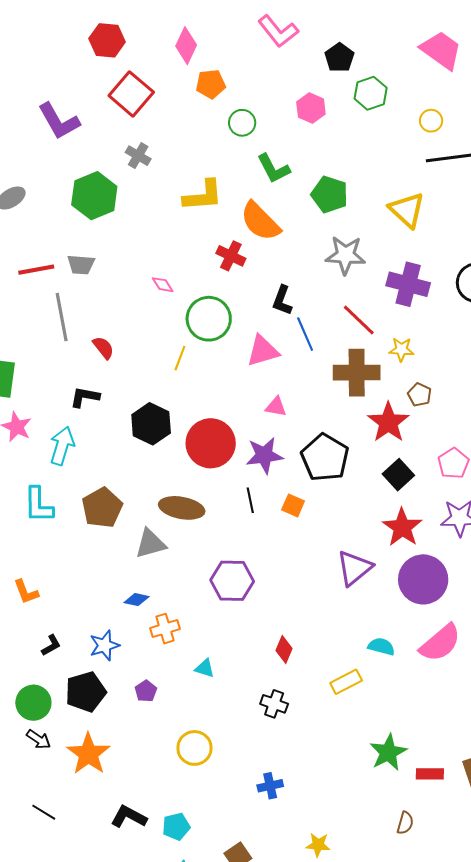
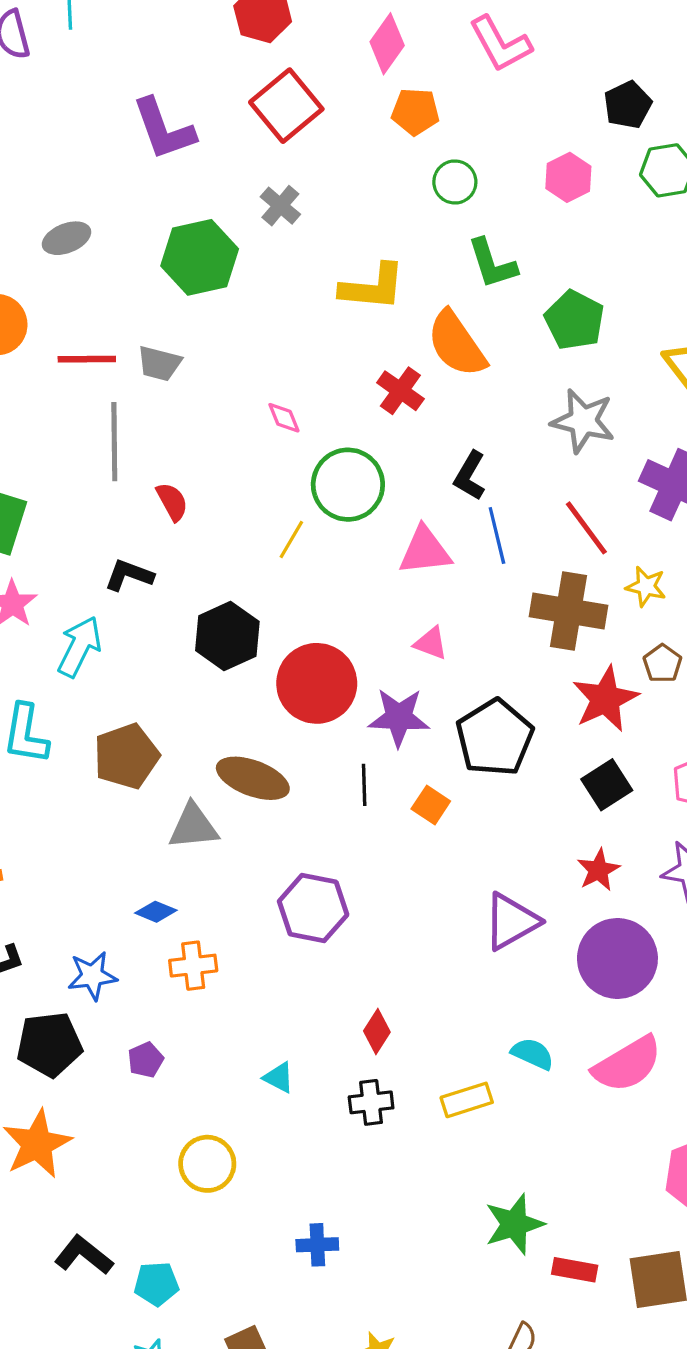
pink L-shape: (278, 31) -> (500, 44), moved
red star: (402, 527) -> (598, 870), size x0.7
cyan triangle: (205, 668) -> (279, 1077), moved
black cross: (274, 704) -> (371, 1102), moved, turned -36

